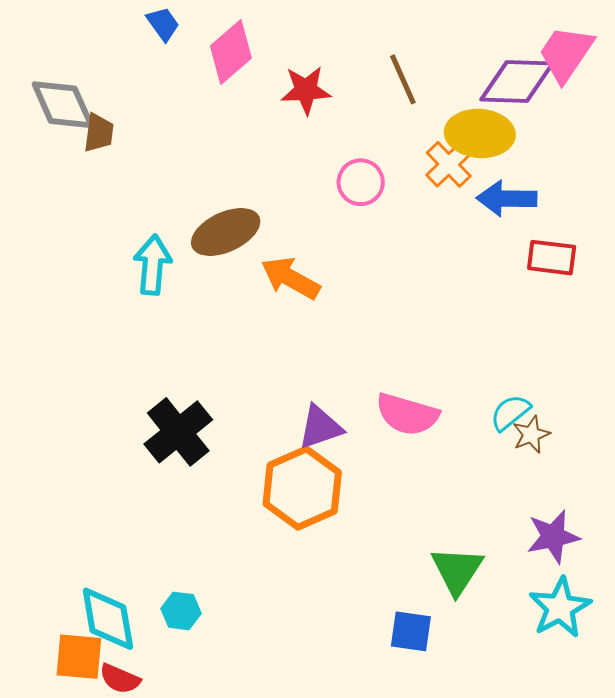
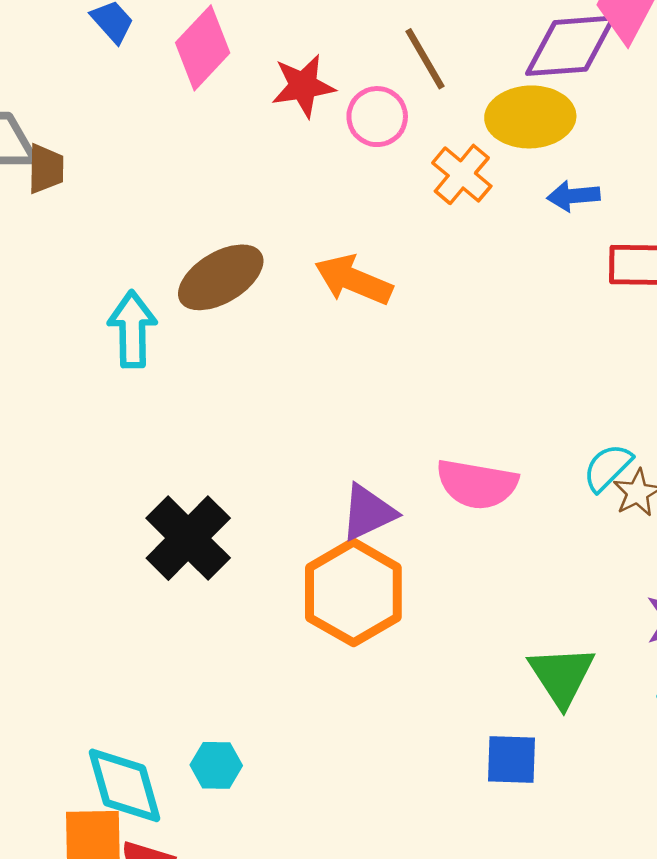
orange cross: (449, 164) -> (462, 174), moved
pink circle: (361, 182) -> (377, 117), moved
blue arrow: (507, 198) -> (573, 196), size x0.7
orange arrow: (291, 278) -> (353, 280), moved

